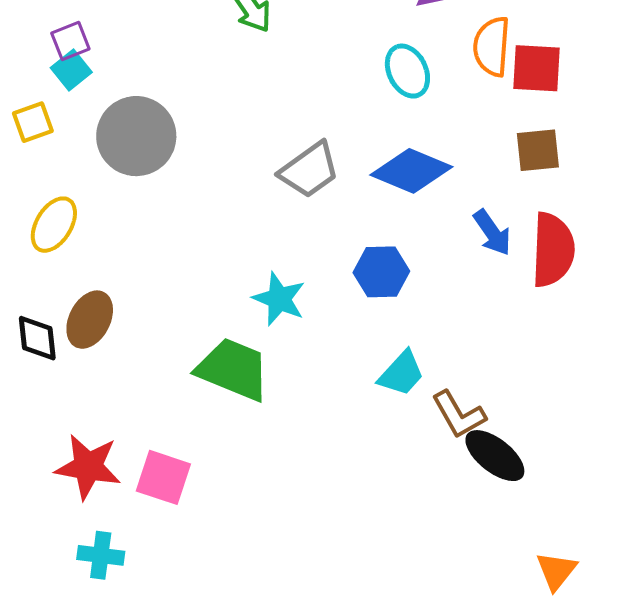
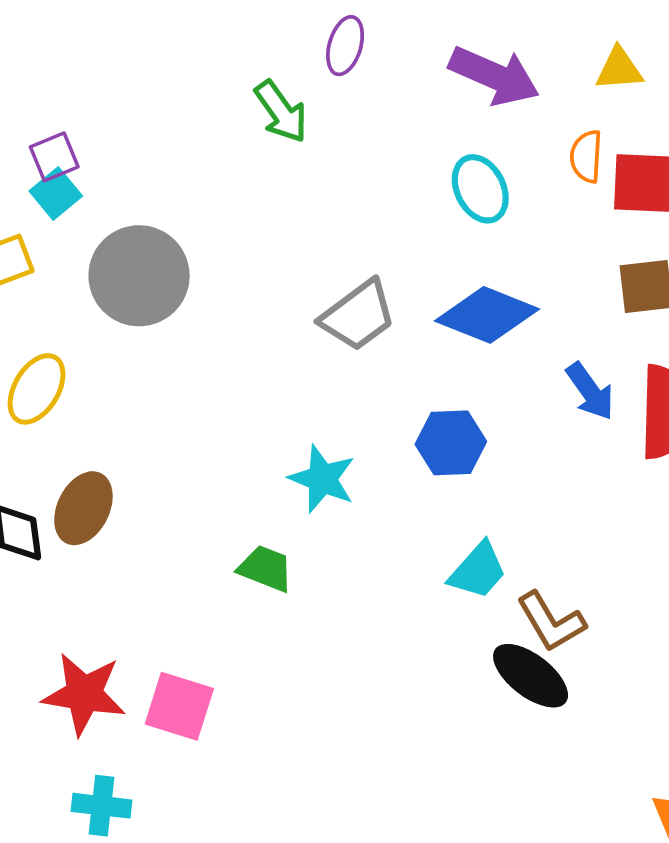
orange semicircle: (492, 47) -> (586, 156), size x0.7
green trapezoid: (233, 369) -> (266, 568), size x0.6
black ellipse: (495, 456) -> (531, 676), moved

